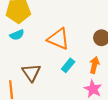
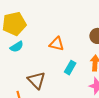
orange triangle: (58, 39) -> (57, 44), size x0.7

